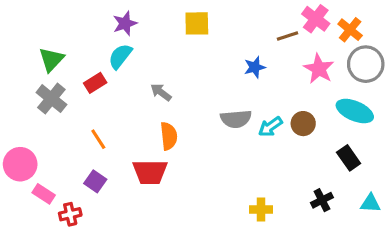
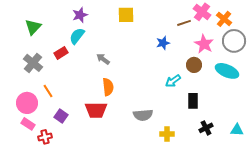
green triangle: (51, 59) -> (33, 27), moved
gray semicircle: (236, 119) -> (143, 115), moved
brown circle: (303, 124) -> (194, 65), moved
orange line: (98, 139) -> (48, 91), moved
black rectangle: (349, 158) -> (193, 101), moved, turned 35
pink circle: (20, 164) -> (27, 103), moved

